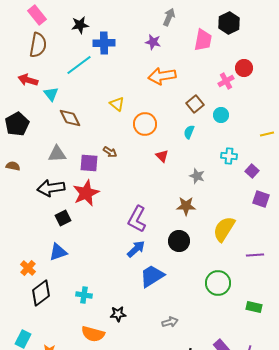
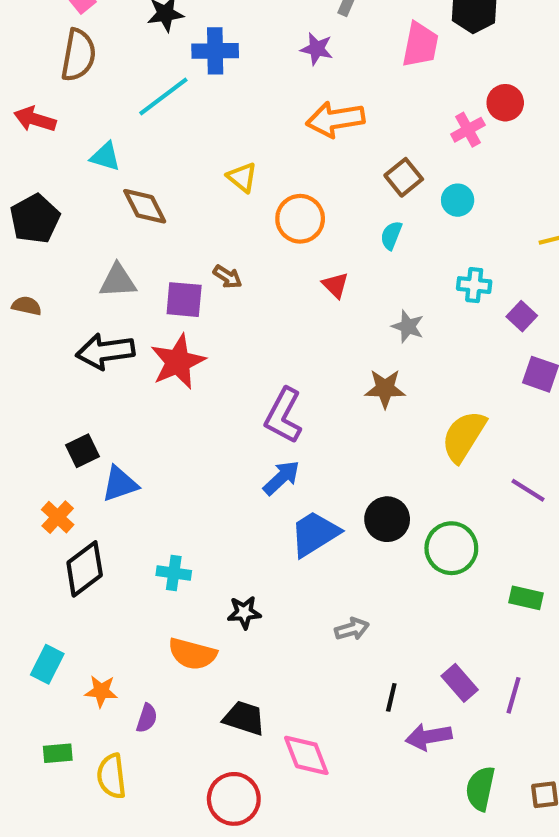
red arrow: (28, 80) -> (35, 119), moved
cyan triangle: (51, 94) -> (105, 157), turned -35
black square: (63, 218) -> (83, 451), moved
black circle: (179, 241) -> (387, 519), moved
purple line: (255, 255) -> (528, 490), turned 36

